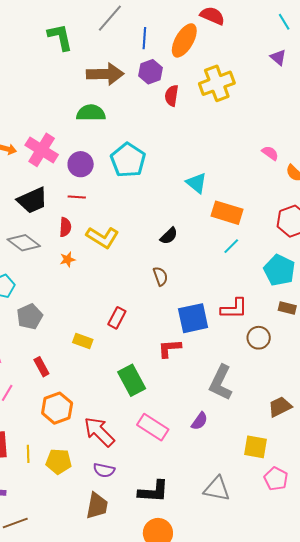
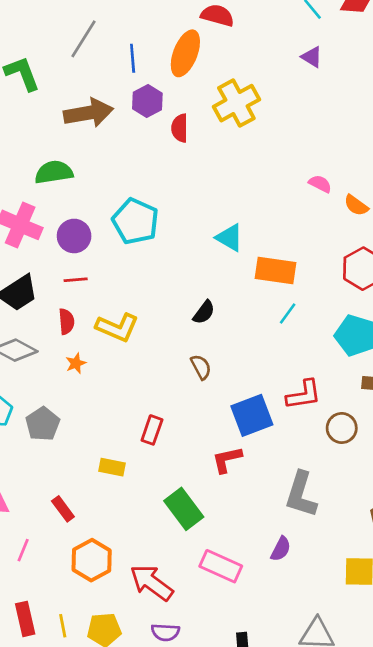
green semicircle: (91, 113) -> (54, 172), moved
gray pentagon: (30, 316) -> (43, 424), moved

